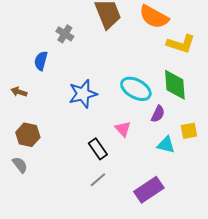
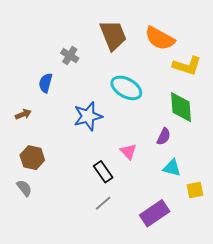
cyan ellipse: (136, 89) -> (126, 88), moved
brown arrow: (19, 92) -> (23, 114), turned 140
yellow square: (189, 131) -> (195, 190), moved

